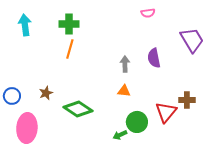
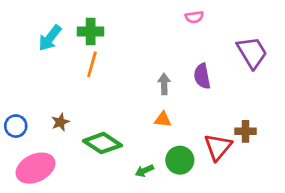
cyan arrow: (25, 25) -> (50, 38), moved, turned -135
pink ellipse: (27, 128) -> (35, 168), turned 60
green arrow: (120, 135) -> (144, 171), moved

